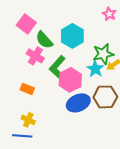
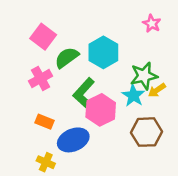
green semicircle: (44, 40) -> (67, 58), turned 96
pink cross: (35, 56) -> (41, 78), moved, turned 30
blue ellipse: (78, 103) -> (73, 140), moved

